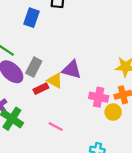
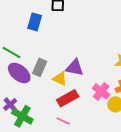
red rectangle: (41, 89) -> (68, 98), moved, size x1.5
pink cross: (99, 97) -> (101, 91), turned 30

